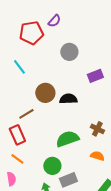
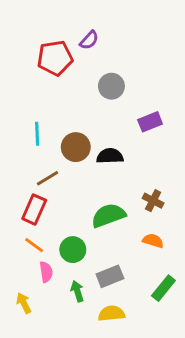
cyan line: (19, 67) -> (37, 134), moved, turned 35
red rectangle: (17, 135) -> (34, 209), turned 48
green circle: (52, 166) -> (73, 250), moved
pink semicircle: (11, 179) -> (46, 272), moved

